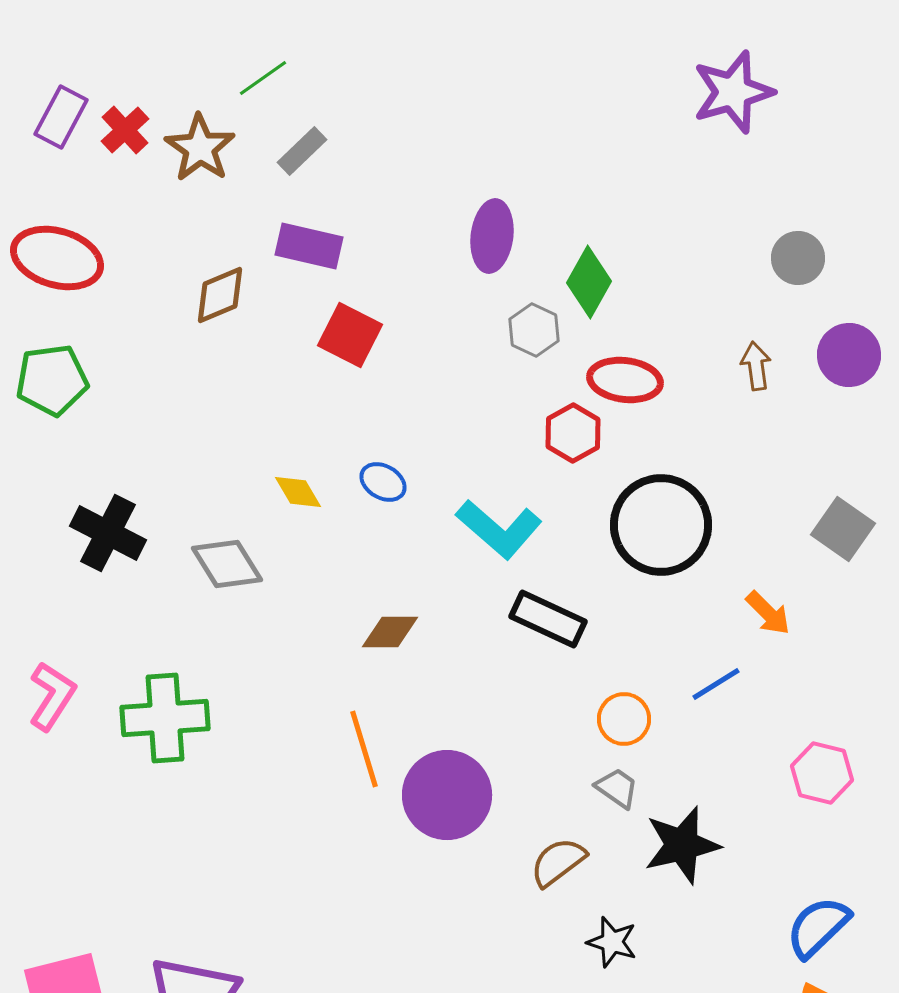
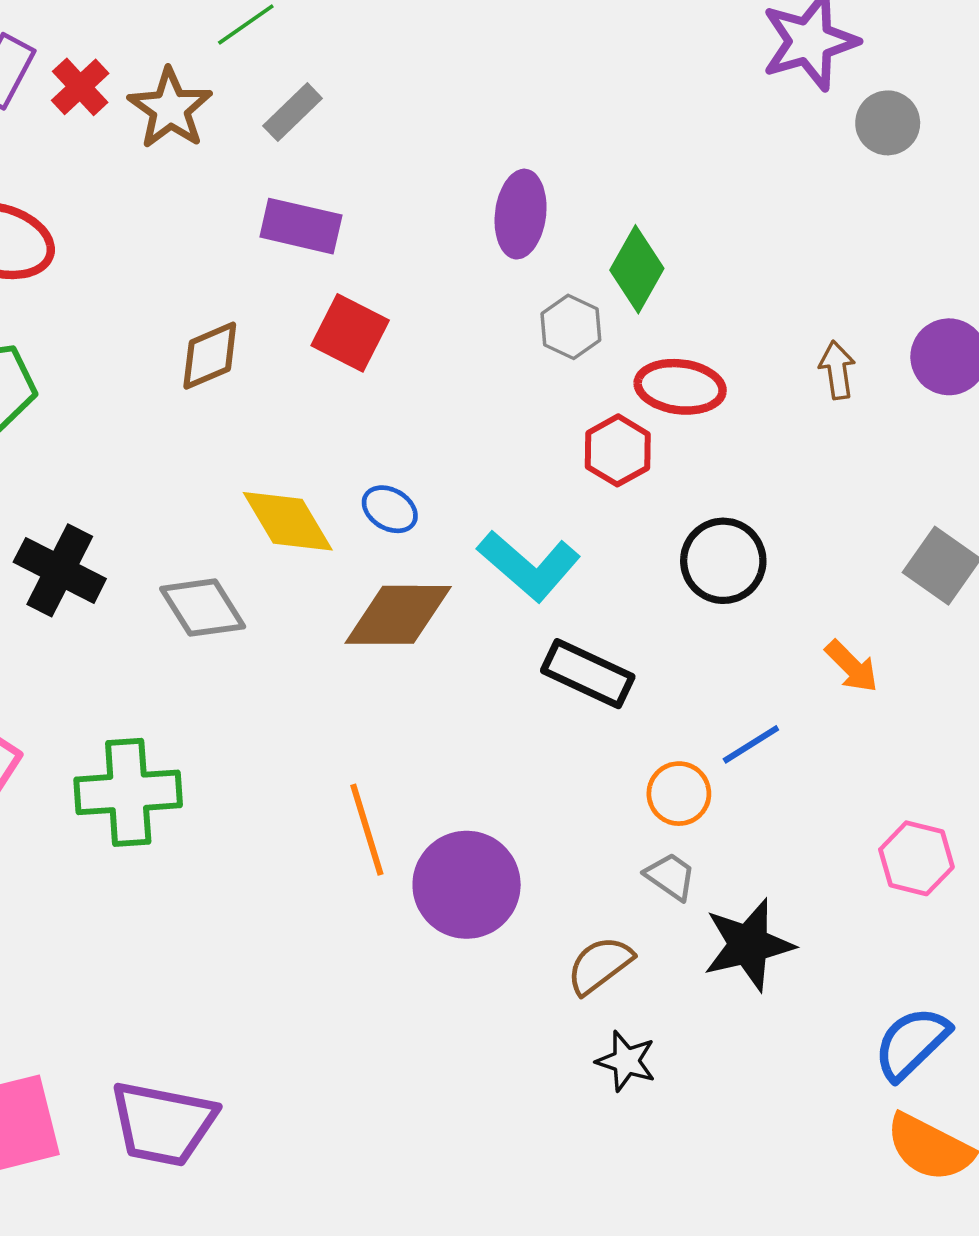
gray circle: (798, 258) -> (888, 123), moved
brown diamond: (220, 295) -> (210, 356), moved
yellow diamond: (298, 492) -> (288, 521), size x1.6
black circle: (661, 525) -> (723, 561), size x0.7
brown diamond: (390, 632) -> (398, 615), moved, size x1.6
blue line: (716, 684) -> (751, 744), moved
black star: (612, 942) -> (626, 1061), moved

